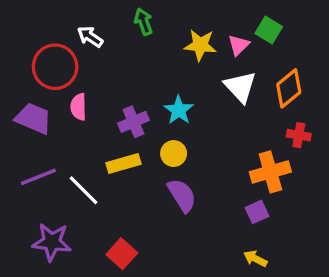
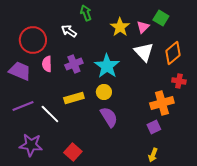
white arrow: (90, 37) -> (69, 31), moved
yellow star: (200, 45) -> (120, 27), turned 30
cyan star: (179, 110) -> (107, 66), size x1.4
purple cross: (134, 122) -> (74, 64), moved
yellow arrow: (255, 259) -> (153, 155), turned -96

